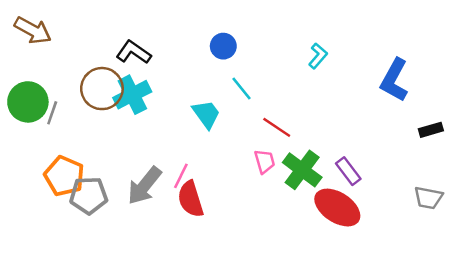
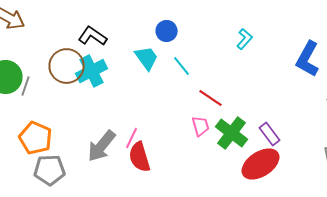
cyan trapezoid: (206, 114) -> (147, 58), moved
gray pentagon: (89, 195) -> (50, 170), moved
red ellipse: (337, 208) -> (261, 164), turned -66

